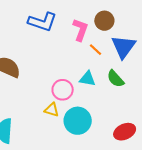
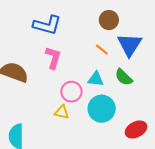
pink L-shape: (80, 30) -> (53, 58), moved
cyan circle: (78, 121) -> (102, 109), moved

